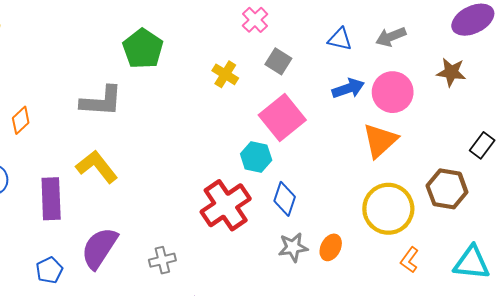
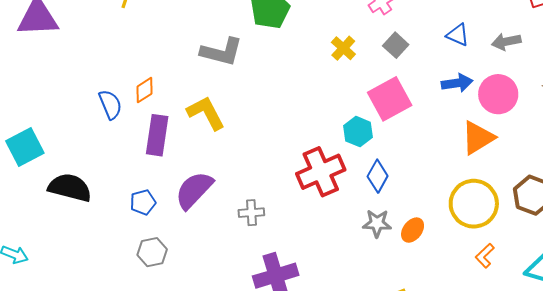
orange diamond: (21, 120) -> (145, 90), moved

